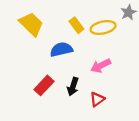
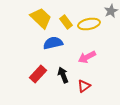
yellow trapezoid: (31, 24) -> (41, 18), moved
black arrow: (73, 87) -> (63, 75), turned 140

